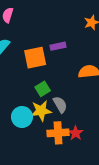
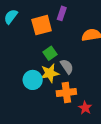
purple rectangle: (58, 46) -> (62, 13), turned -56
red star: (76, 133) -> (85, 108), moved

